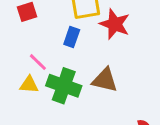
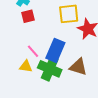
blue rectangle: (72, 37) -> (55, 50), moved, size x1.6

